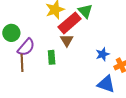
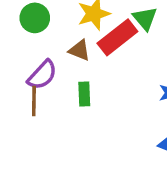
green circle: (11, 33) -> (35, 18), moved
brown triangle: (67, 40) -> (79, 50), moved, turned -40

